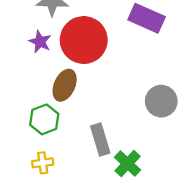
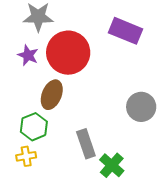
yellow cross: (43, 163) -> (26, 156), moved

